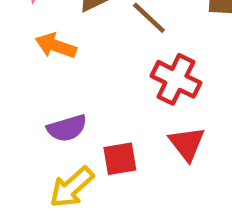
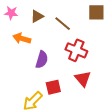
purple semicircle: (67, 128) -> (42, 60), moved, turned -54

